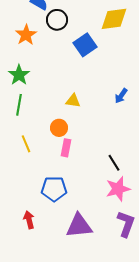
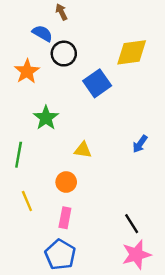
green star: (19, 75) -> (46, 118), moved
pink rectangle: (66, 148) -> (65, 218), moved
blue pentagon: (54, 189) -> (60, 255), turned 30

